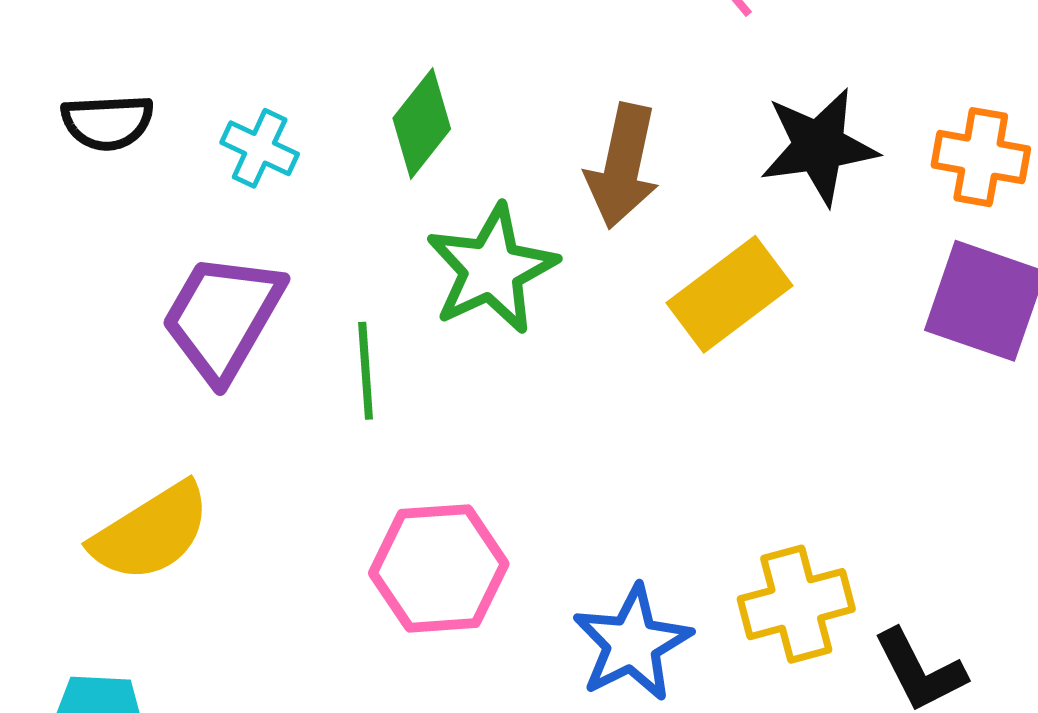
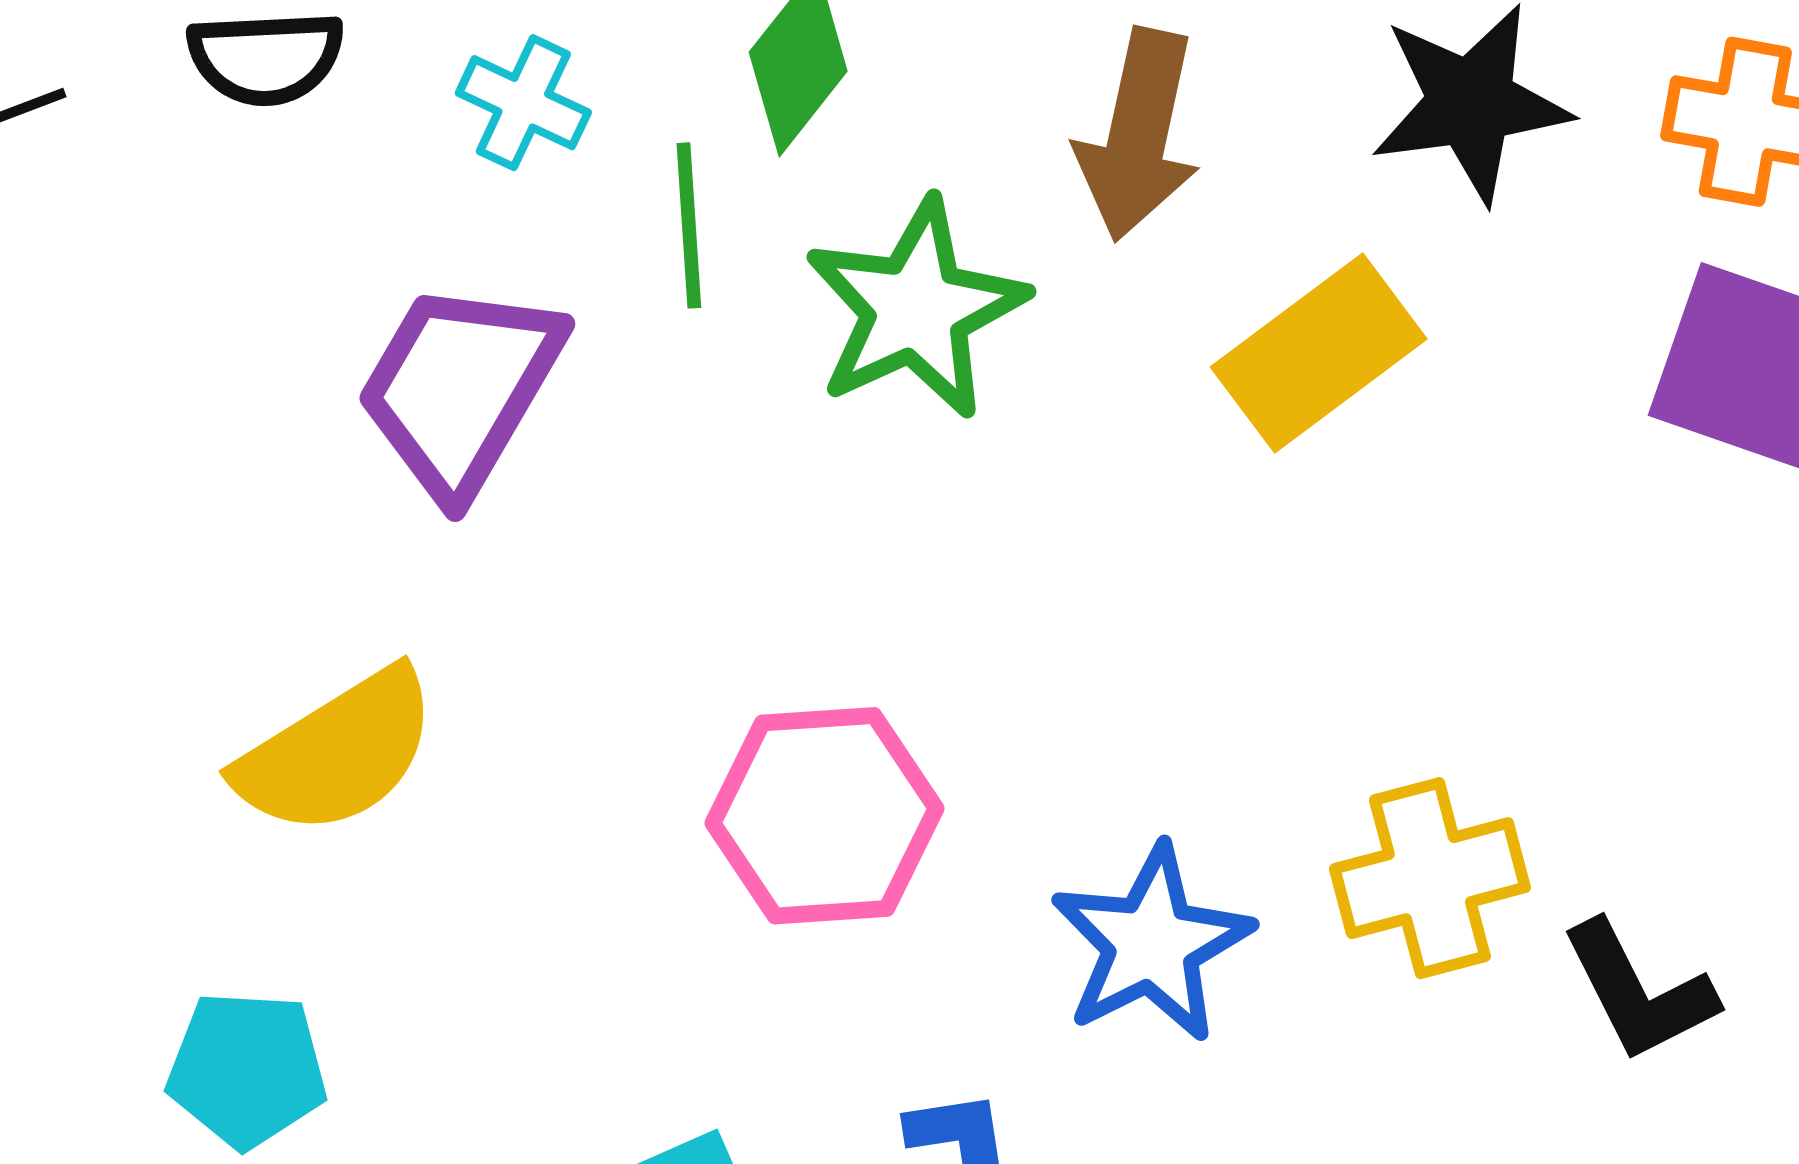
green line: (366, 371) -> (689, 225), moved

